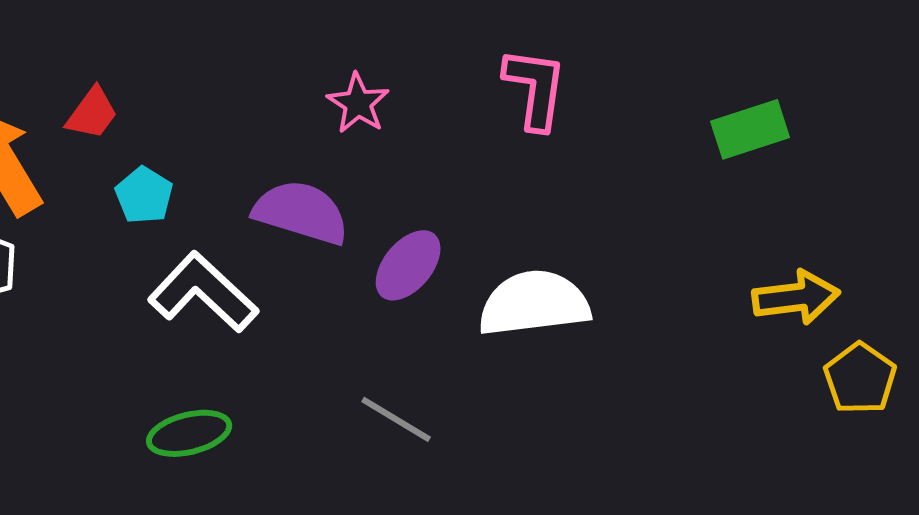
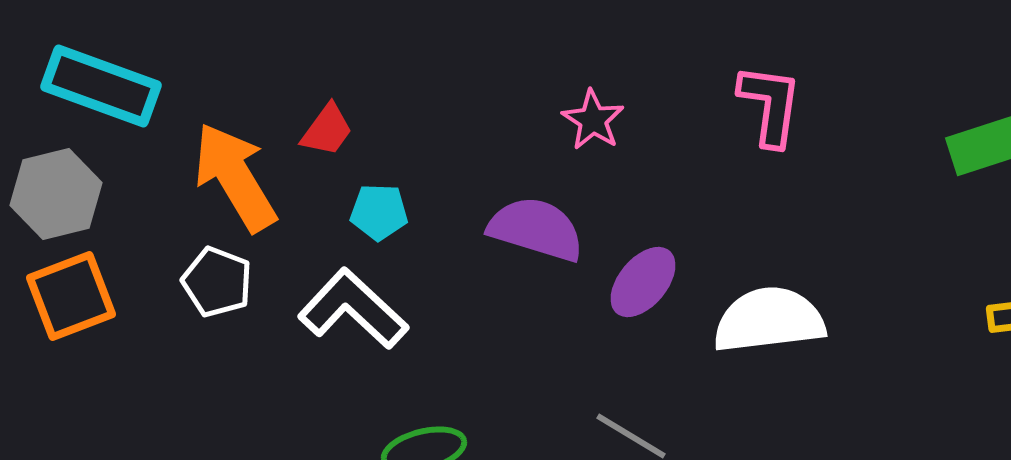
cyan pentagon: (144, 195) -> (379, 212), turned -30
white L-shape: (203, 292) -> (353, 309), moved

